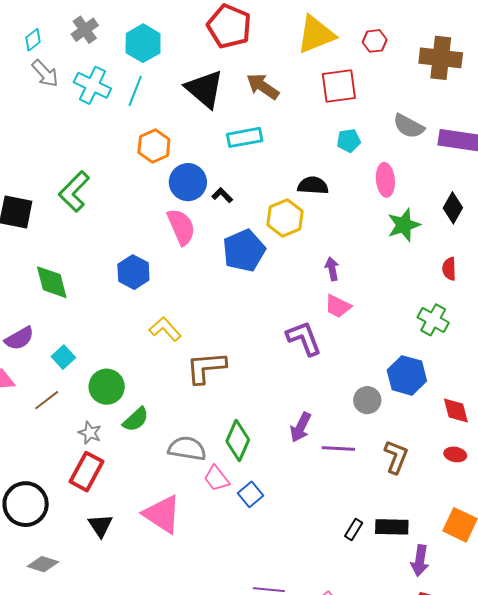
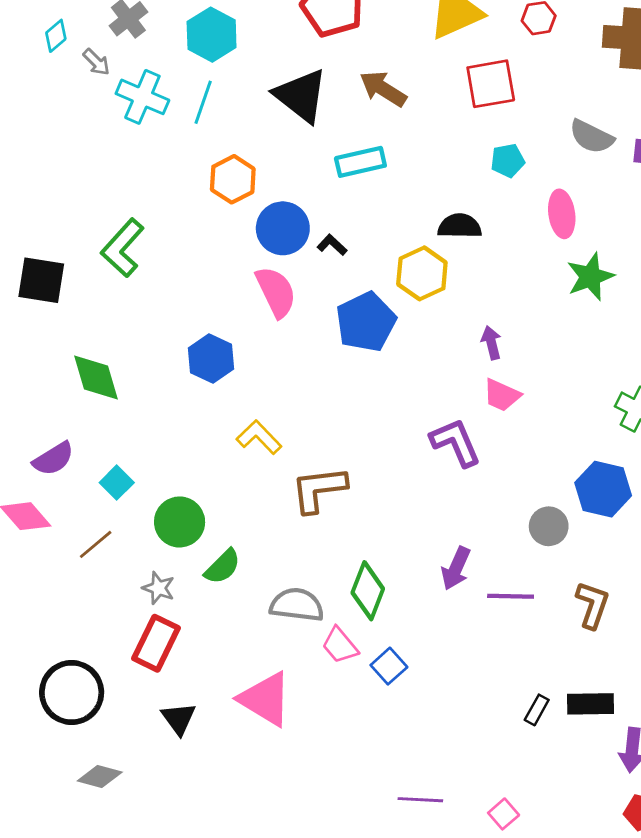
gray arrow: (45, 73) -> (96, 62), moved, size x0.7

